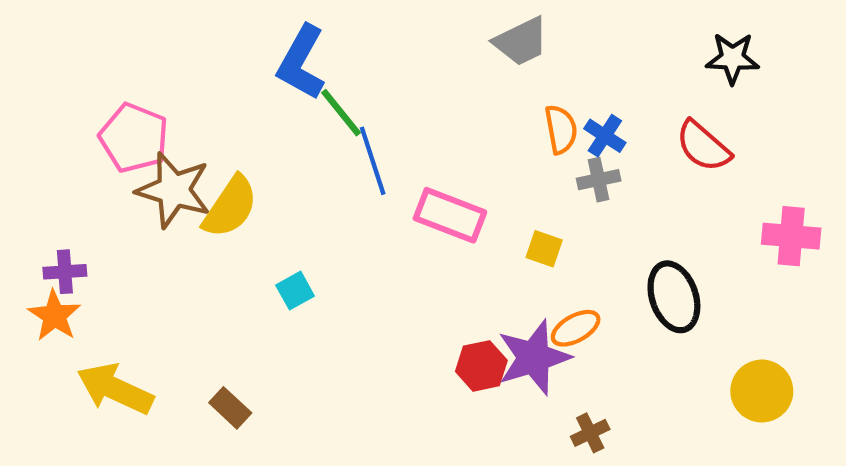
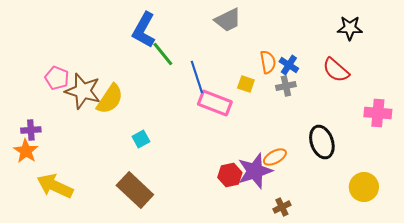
gray trapezoid: (521, 41) -> (228, 20), moved
pink pentagon: (134, 138) -> (57, 78), moved, size x0.7
blue line: (373, 161) -> (197, 77), moved
yellow square: (544, 249) -> (246, 84), moved
brown rectangle: (230, 408) -> (135, 190), moved, size x1.8

